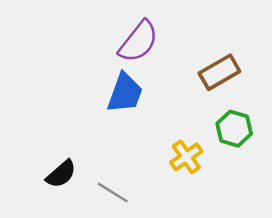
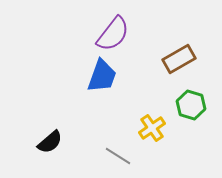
gray line: (113, 192) -> (118, 156), moved

